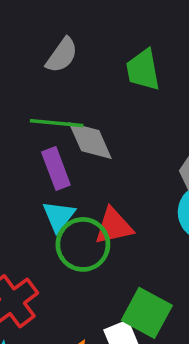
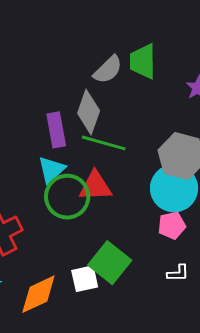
gray semicircle: (62, 55) -> (108, 70), moved
green line: (57, 123) -> (104, 143), moved
gray diamond: (90, 141) -> (89, 112), turned 33

